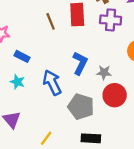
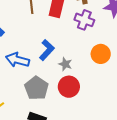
blue arrow: (52, 83) -> (17, 60), turned -65

